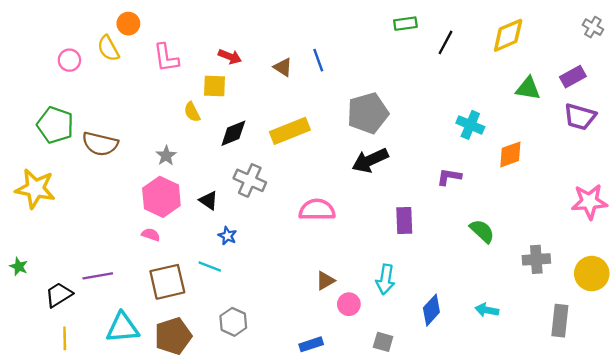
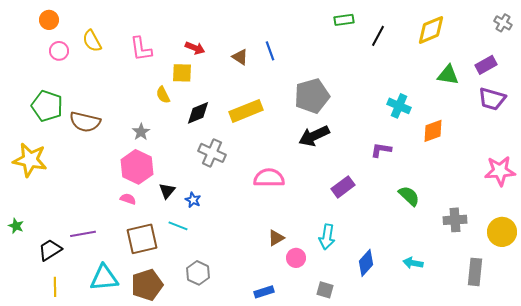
orange circle: (128, 24) -> (49, 20), moved
black triangle: (209, 200) -> (167, 191), moved, turned 36
purple rectangle: (404, 220) -> (343, 187), turned 55

